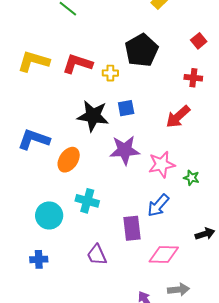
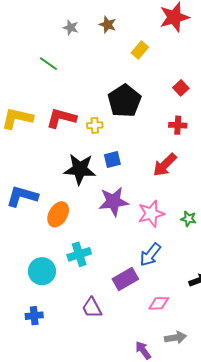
green star: (191, 178) -> (188, 219), moved
cyan cross: (87, 201) -> (79, 254), turned -30
purple rectangle: (132, 228) -> (125, 279), turned 70
pink diamond: (164, 254) -> (159, 303), size x0.7

